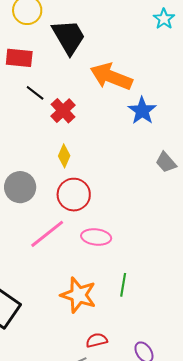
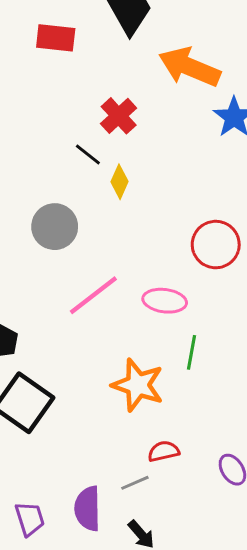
black line: (35, 93) -> (88, 154), moved
red circle: (74, 195) -> (216, 245), moved
green line: (123, 285) -> (191, 352), moved

